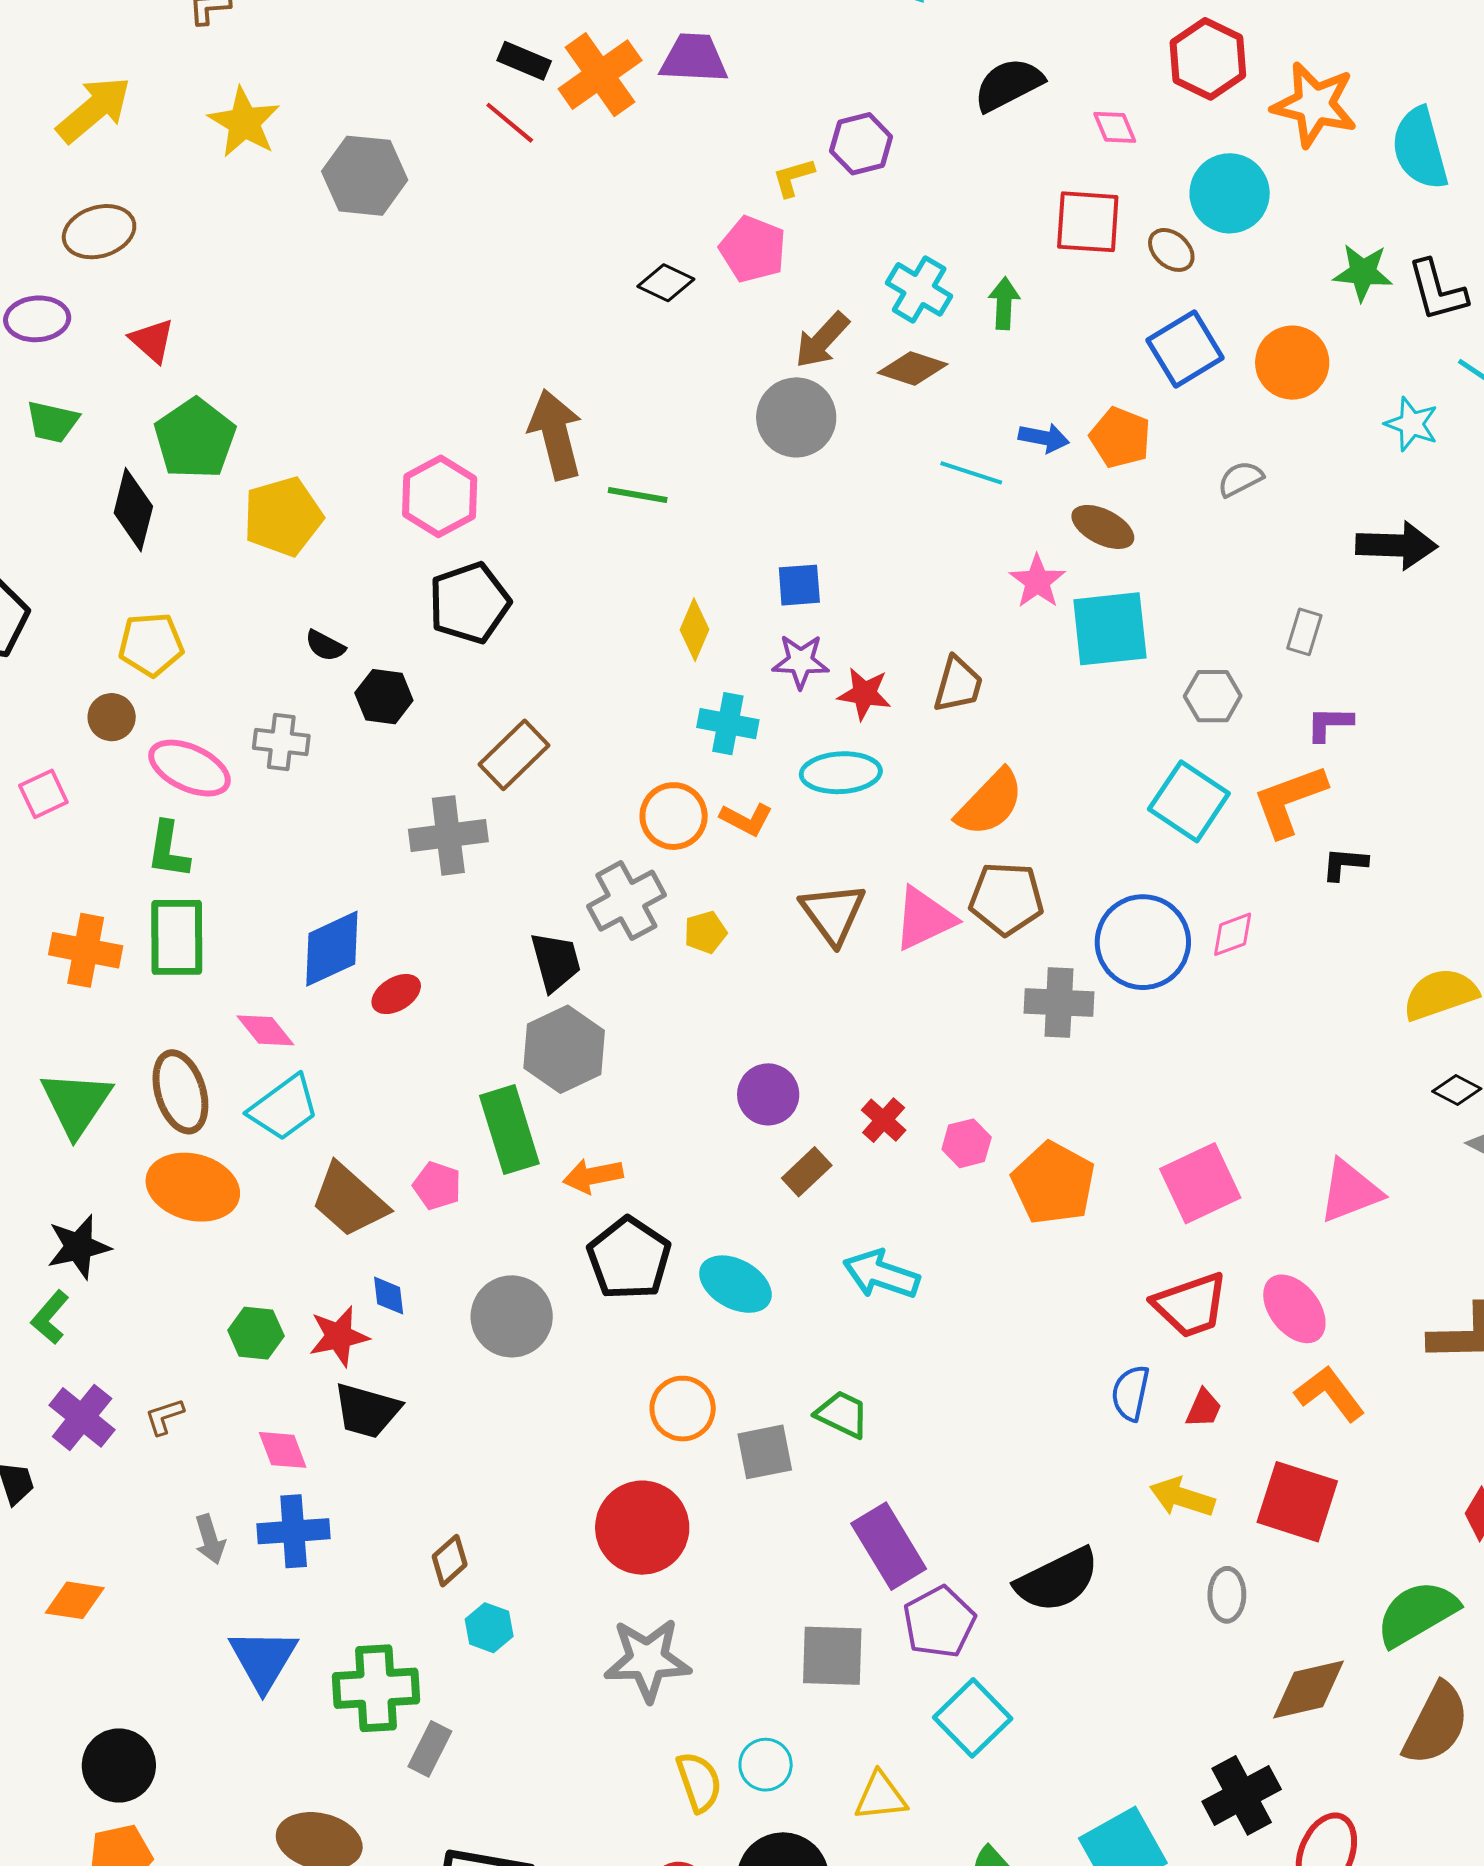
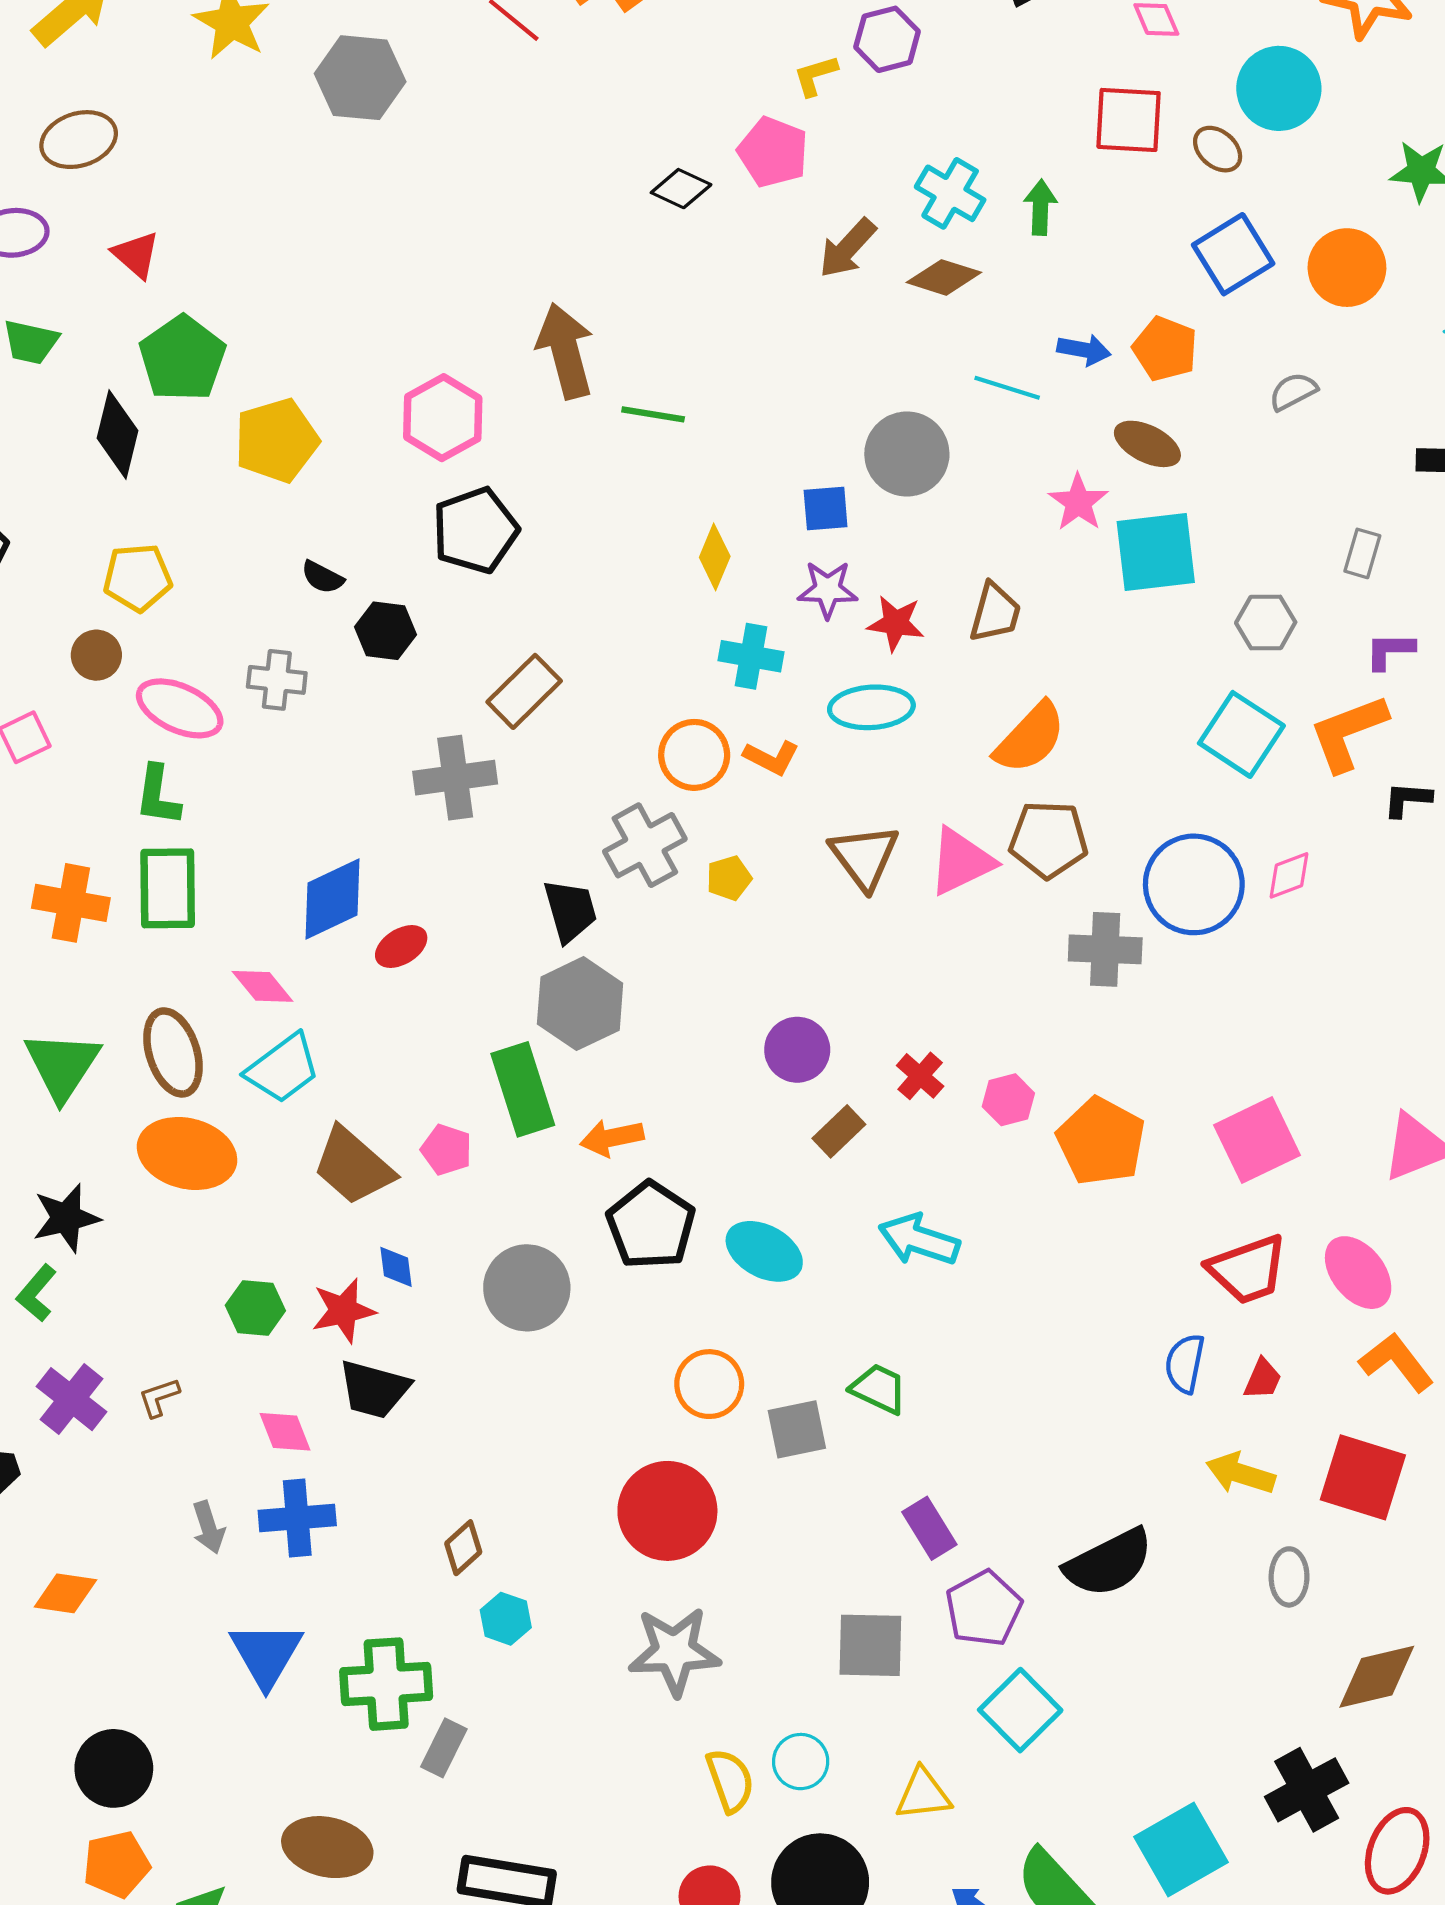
gray circle: (796, 417) -> (907, 454), moved
purple rectangle: (889, 1546) -> (929, 1528), size x0.7

